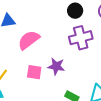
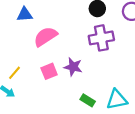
pink square: (34, 72) -> (49, 71), turned -35

